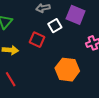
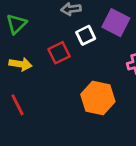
red square: (37, 40) -> (59, 53), turned 35

